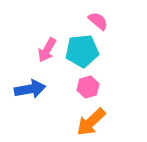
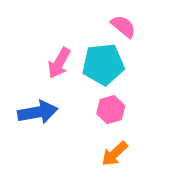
orange arrow: (91, 122) -> (115, 154), size x0.7

